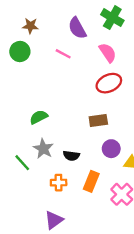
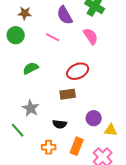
red ellipse: (109, 83) -> (78, 71), moved
green semicircle: (39, 117) -> (31, 68), moved
brown rectangle: (98, 121) -> (68, 94), moved
gray star: (43, 149) -> (31, 108), moved

